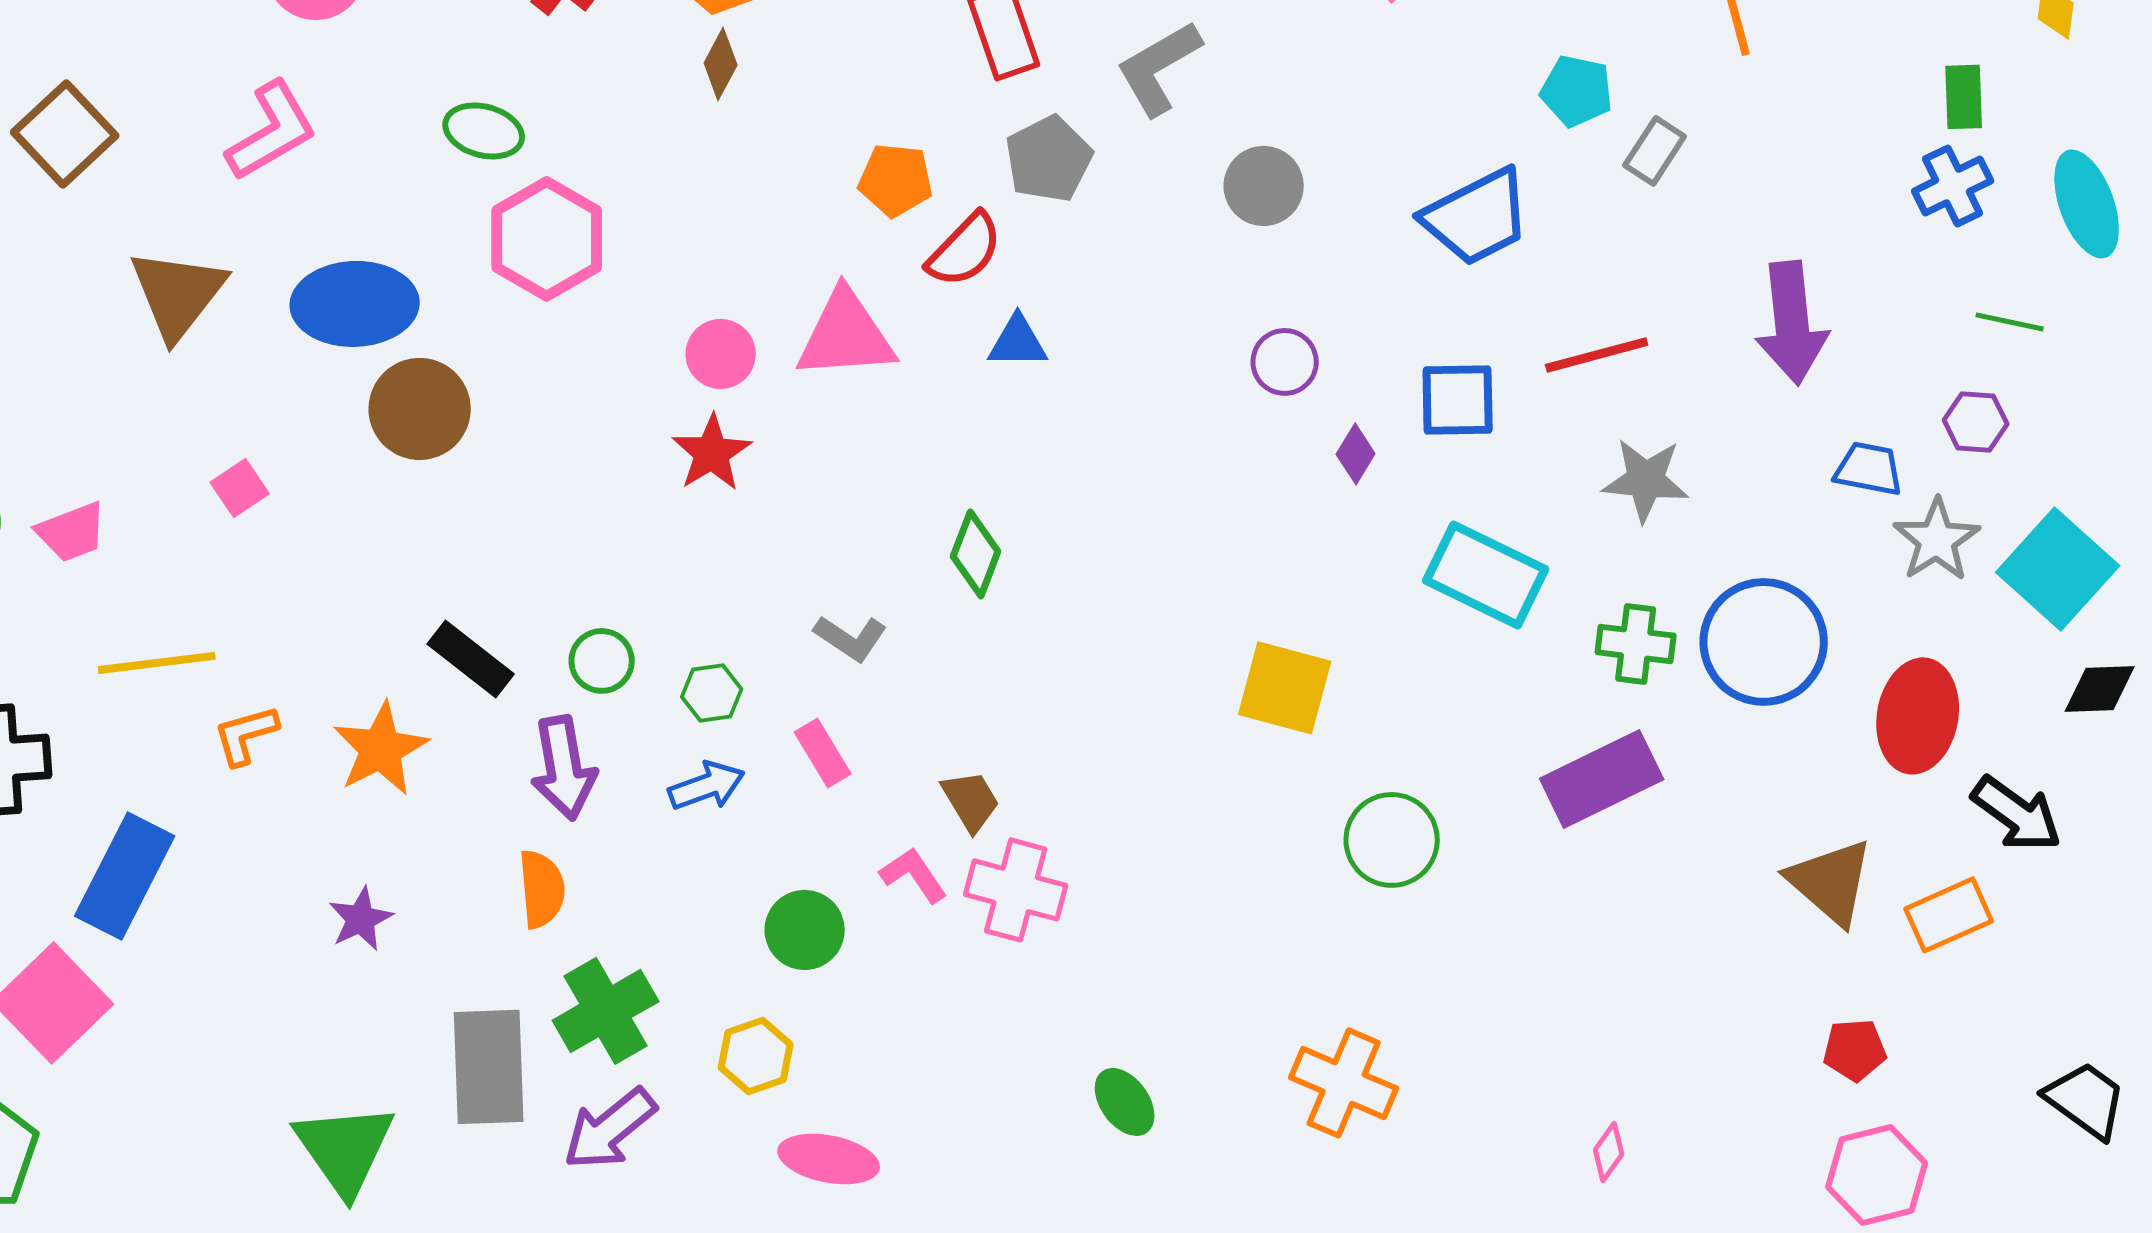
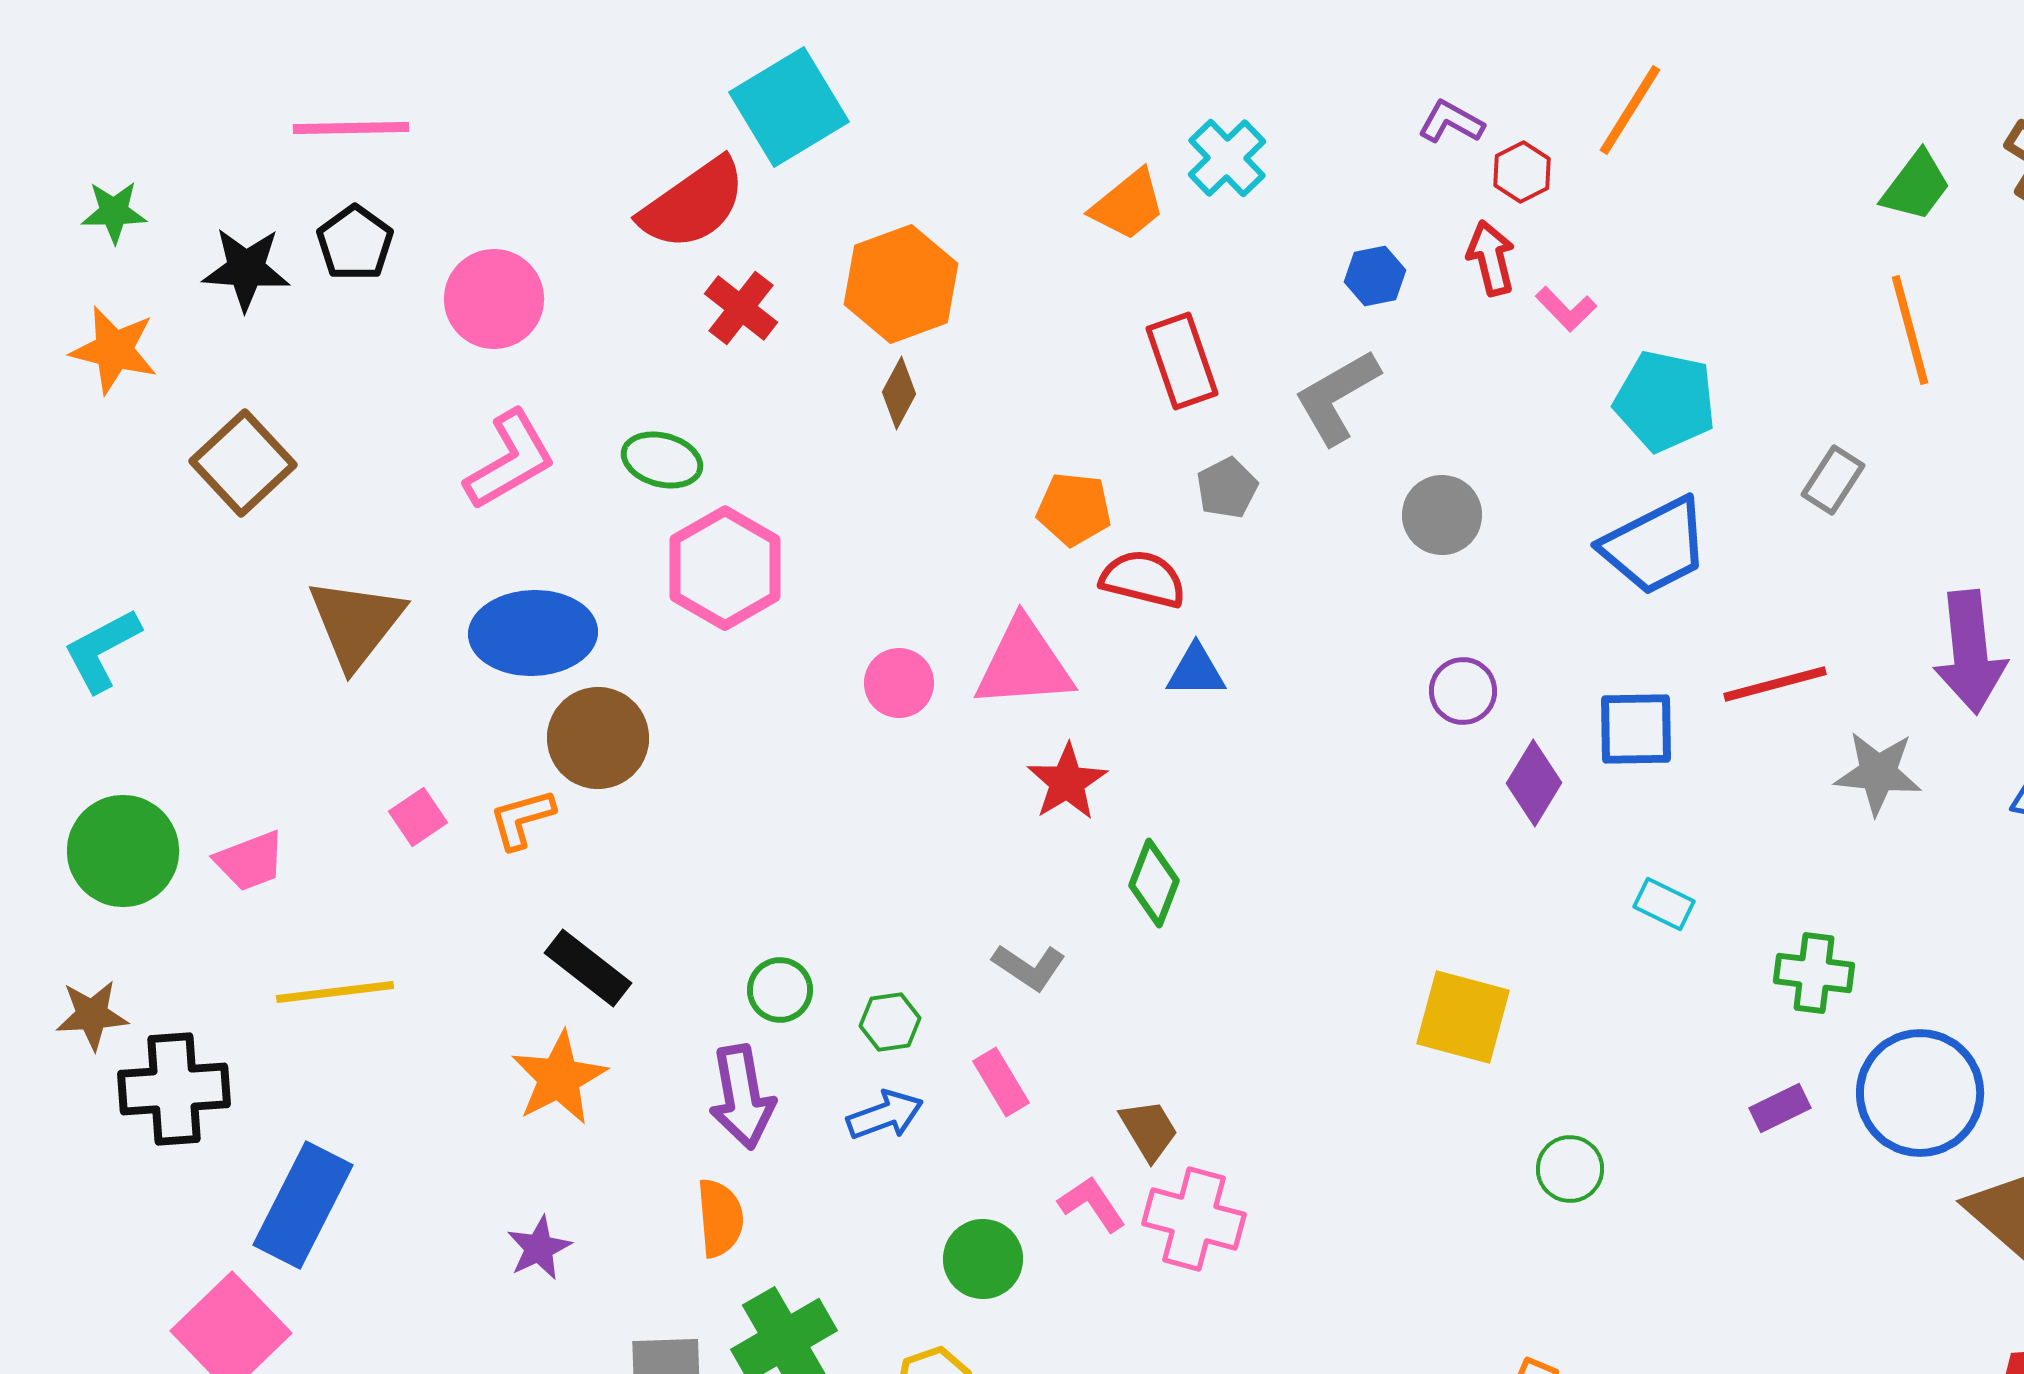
cyan pentagon: (1577, 91) -> (1665, 401), moved, size x1.4
pink L-shape: (272, 131) -> (510, 460), moved
gray pentagon: (1049, 159) -> (1227, 488), size x0.7
red semicircle: (965, 250) -> (1143, 579), turned -120
red star: (712, 453) -> (1067, 782), moved
purple diamond: (1356, 454) -> (1534, 783), size x1.4
gray star: (1646, 480) -> (1878, 773), moved
cyan rectangle: (1486, 575) -> (1664, 904), size x0.5
blue circle: (1764, 642) -> (1920, 1093), moved
black rectangle: (471, 659) -> (588, 968), moved
orange L-shape: (246, 735) -> (522, 819), moved
purple rectangle: (1602, 779) -> (1780, 1108), size x0.5
green circle: (1392, 840) -> (1570, 1169), size x0.7

